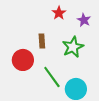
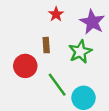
red star: (59, 13) -> (56, 14), moved
purple star: (84, 20) -> (92, 22), size x1.6

